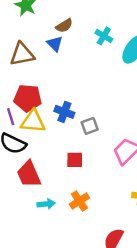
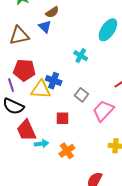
cyan cross: (104, 36) -> (81, 56), moved
yellow triangle: (33, 121) -> (41, 89), moved
gray square: (90, 126) -> (81, 95), moved, turned -32
cyan arrow: (46, 204) -> (41, 144), moved

